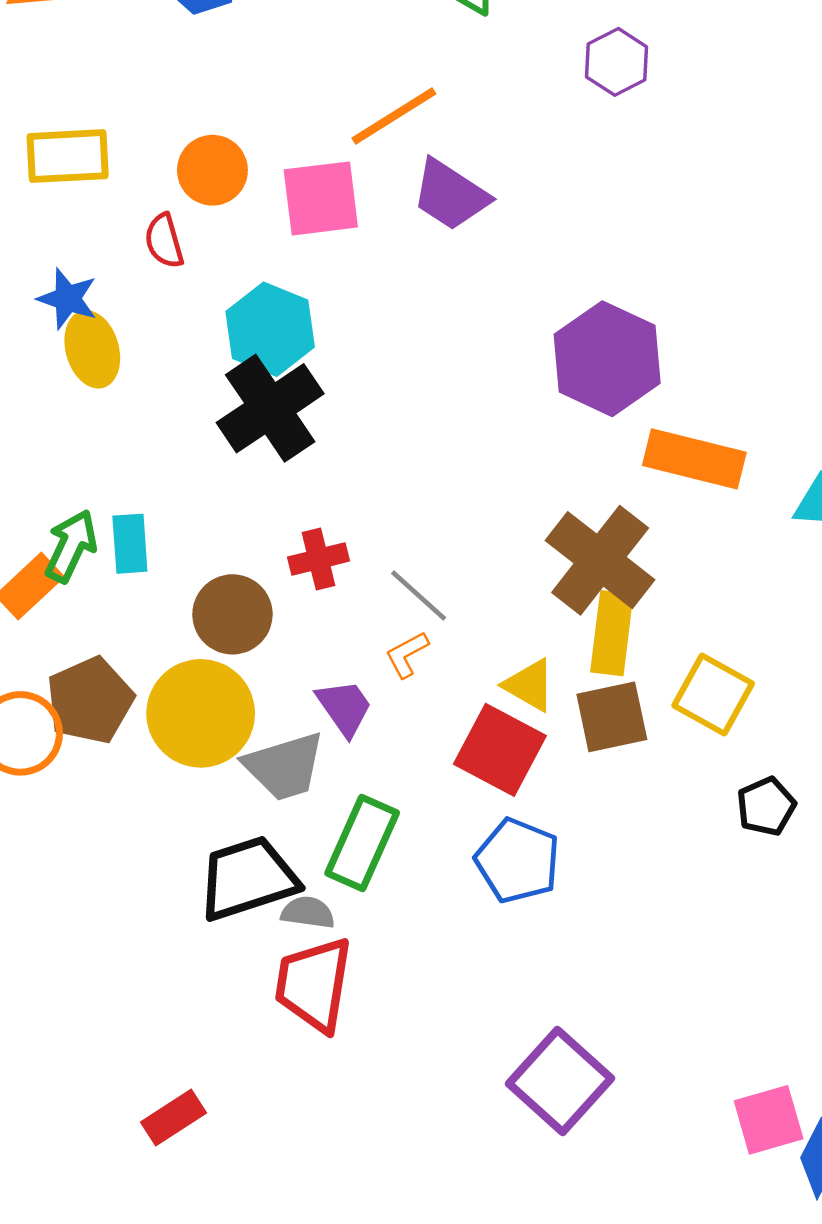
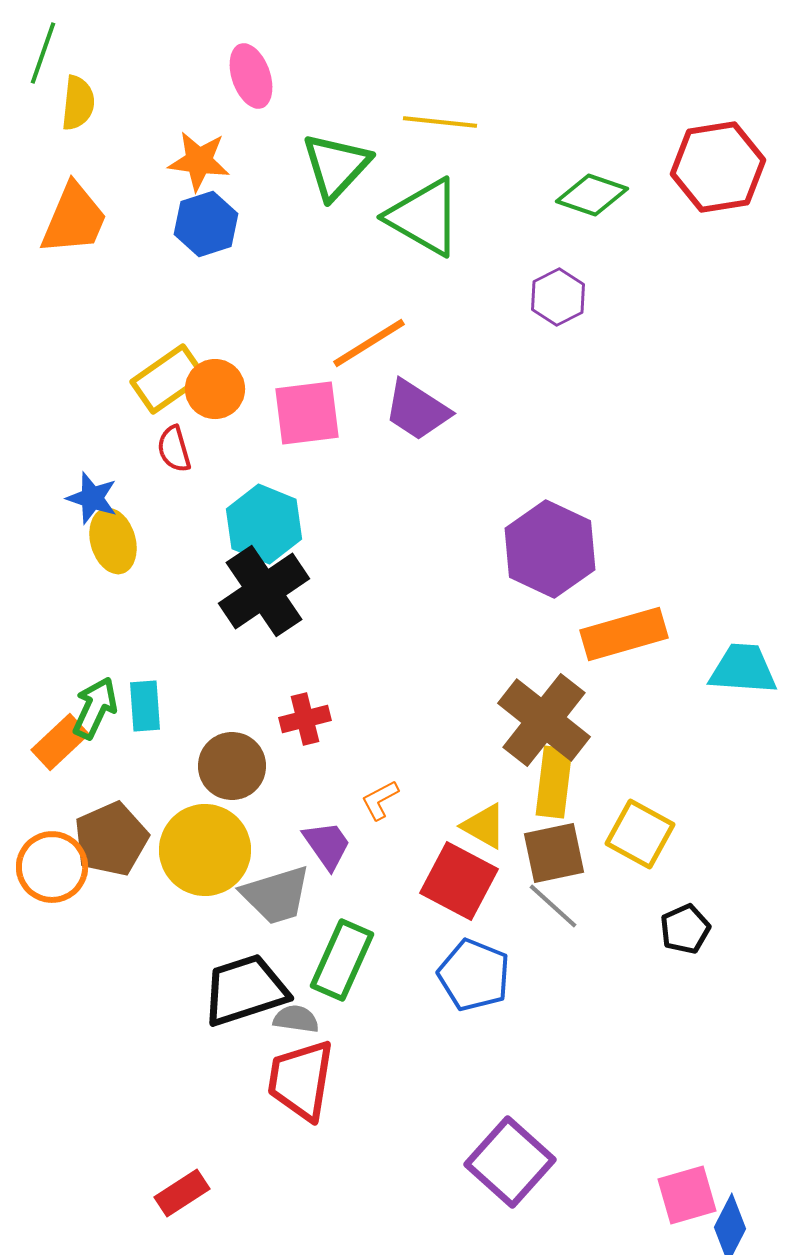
yellow rectangle: (68, 156) -> (168, 379), moved, turned -32
orange rectangle: (694, 459) -> (624, 634), turned -30
gray line: (419, 596) -> (553, 906), moved

